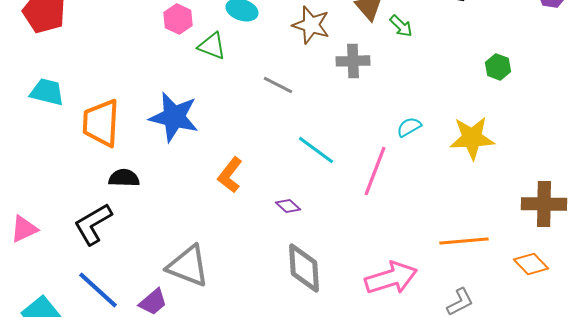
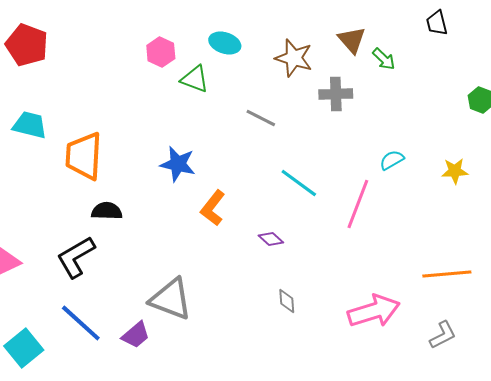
blue star: (174, 117) -> (178, 164), moved, size x0.7
yellow star: (472, 138) -> (455, 171), size x0.6
gray diamond: (304, 268) -> (287, 301), size x0.5

